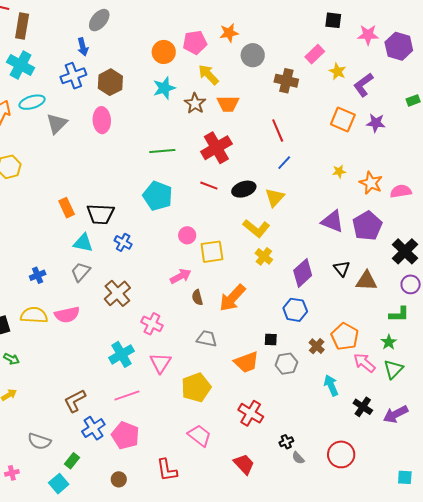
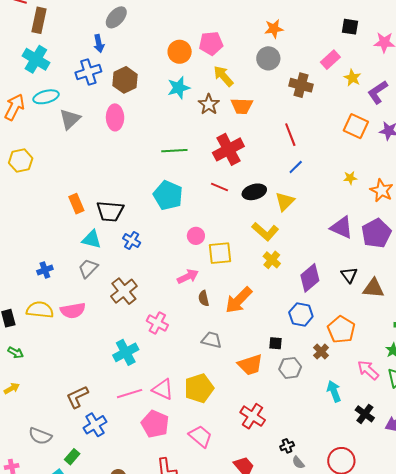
orange star: (229, 33) -> (274, 29), moved
orange pentagon: (345, 337) -> (341, 330), moved
pink triangle: (160, 363) -> (163, 389), moved, turned -40
pink pentagon: (125, 435) -> (155, 424), moved

